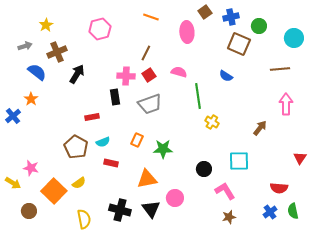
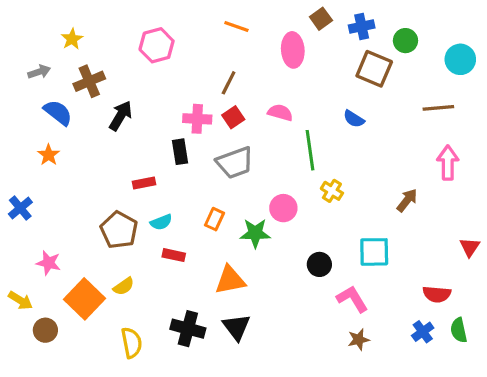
blue cross: (13, 116) -> (20, 208), moved
yellow arrow: (13, 183) -> (20, 300), moved
pink circle: (175, 198) -> (283, 208), moved

